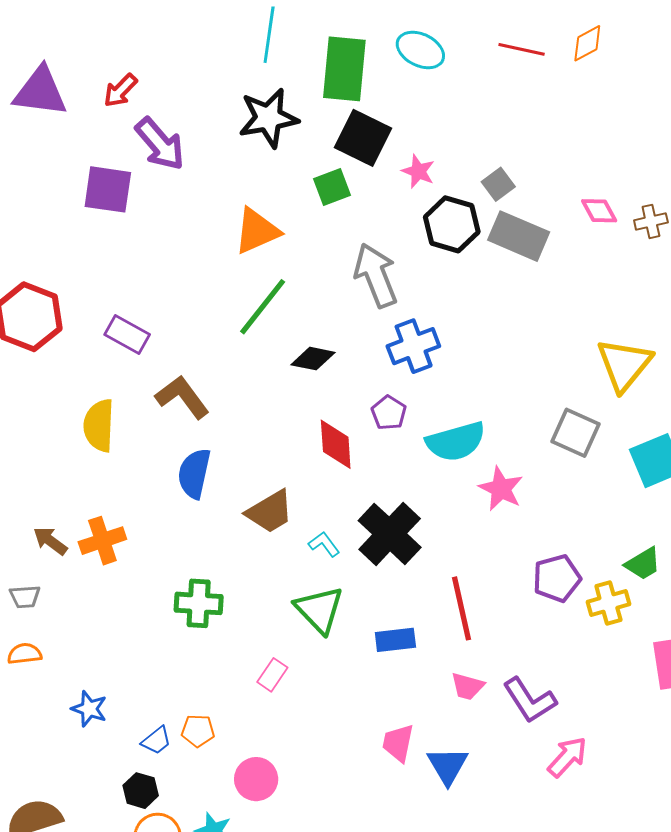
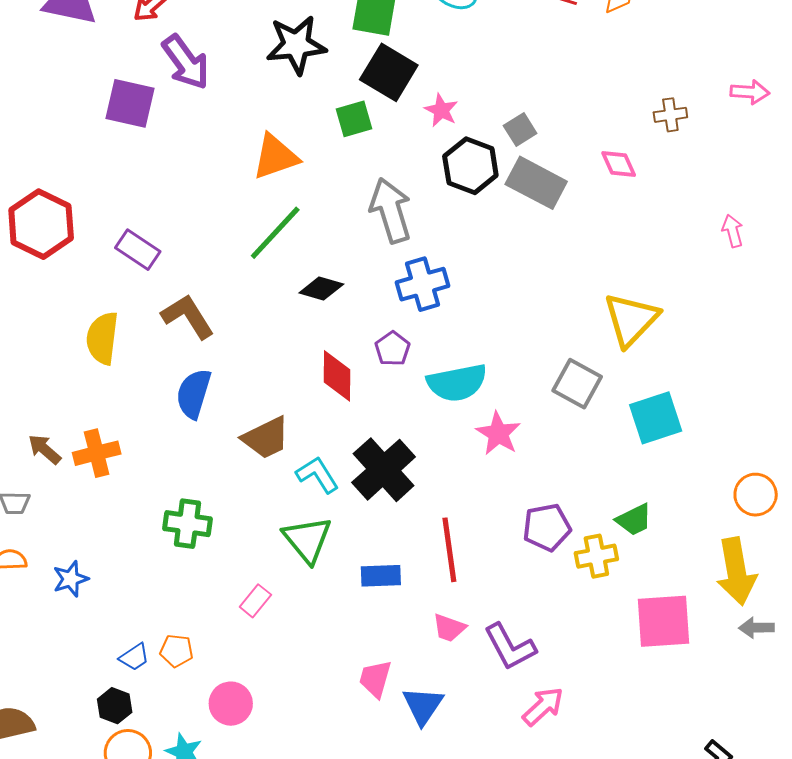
brown cross: (651, 221) -> (670, 115), moved
cyan L-shape: (324, 544) -> (317, 475), size x1.4
blue star: (89, 709) -> (71, 579), moved, turned 30

